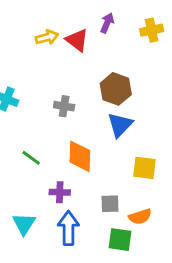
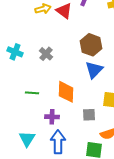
gray cross: (64, 106) -> (46, 54), moved, turned 32
green line: (31, 158) -> (32, 93), turned -32
gray square: (110, 204) -> (89, 115), moved

